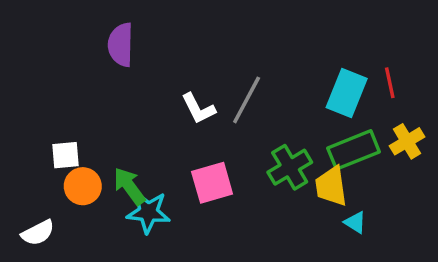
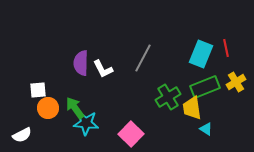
purple semicircle: (121, 45) -> (81, 63), moved
white L-shape: (198, 109) -> (103, 69), moved
pink square: (212, 183) -> (131, 134), moved, turned -30

